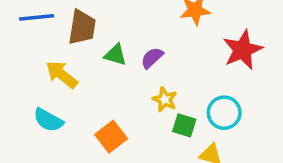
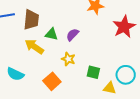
yellow arrow: (62, 75) -> (34, 47), moved
yellow star: (165, 99) -> (68, 59), moved
cyan circle: (224, 113) -> (126, 75), moved

